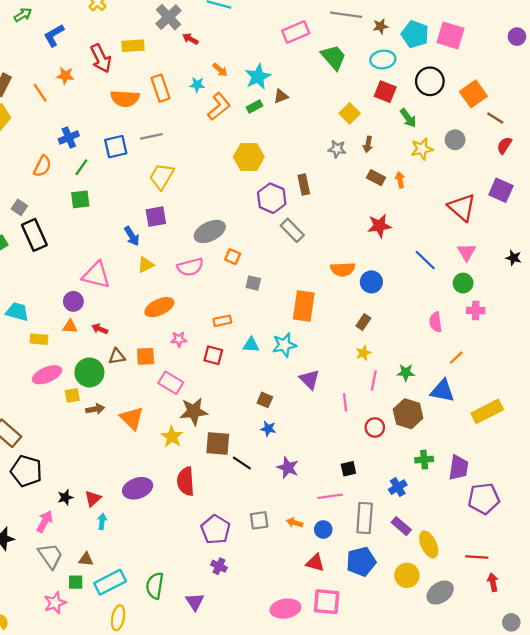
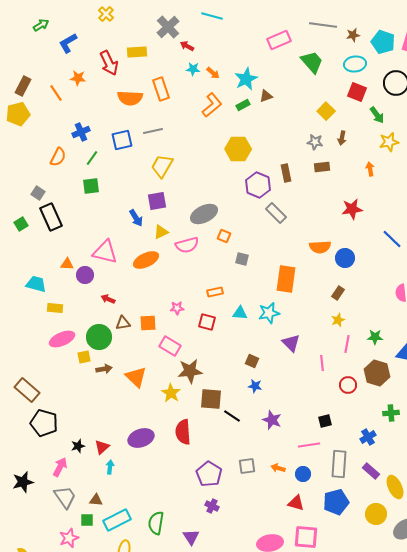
cyan star: (197, 85) -> (193, 69), moved
brown rectangle: (376, 178) -> (322, 167), moved, turned -35
yellow triangle: (146, 265) -> (161, 232), moved
orange ellipse: (159, 307) -> (146, 260), moved
orange triangle: (70, 327) -> (67, 264), moved

